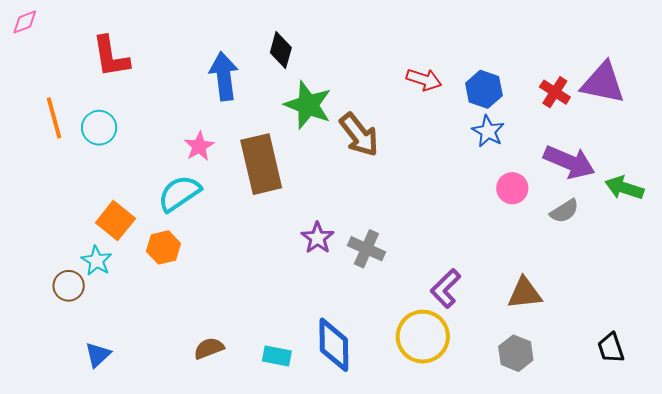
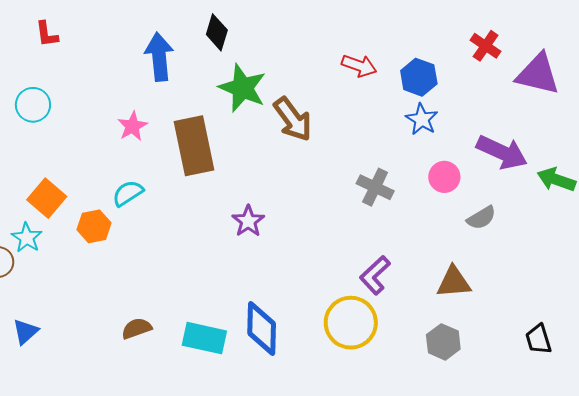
red L-shape: (111, 57) -> (47, 34), size x0.6
red cross: (555, 92) -> (486, 46), moved
cyan semicircle: (179, 193) -> (128, 193), moved, size x0.7
gray semicircle: (564, 211) -> (481, 218), moved
gray cross: (366, 249) -> (375, 187), moved
cyan rectangle: (277, 356) -> (204, 338), size x1.5

